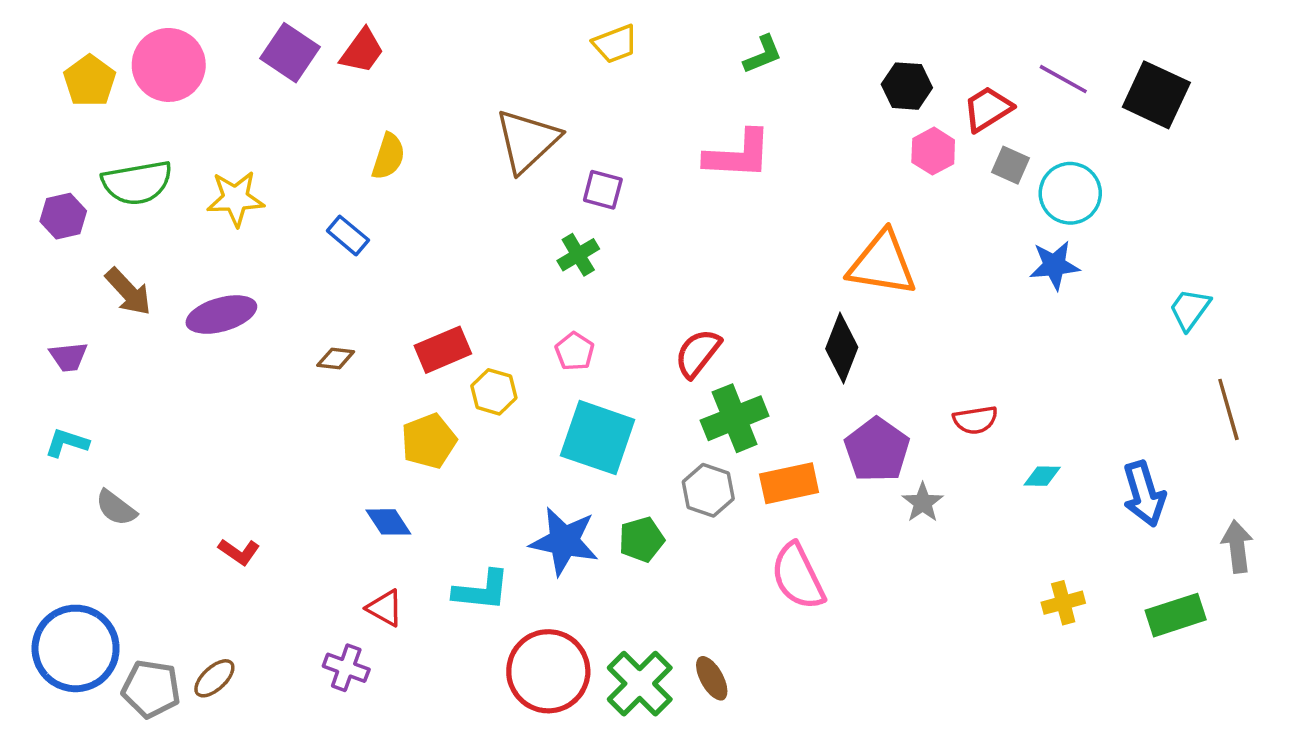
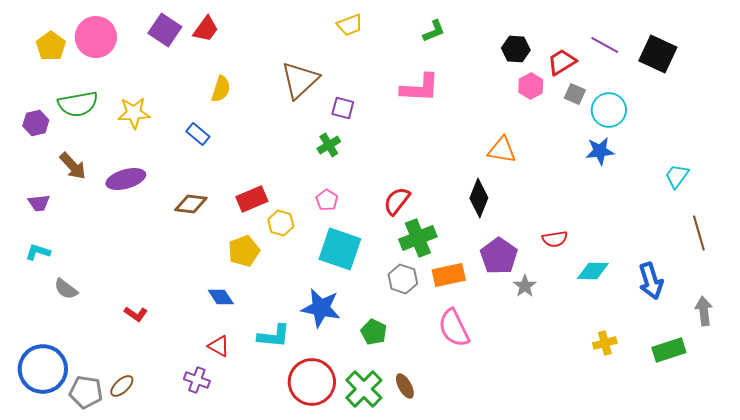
orange triangle: (882, 264) -> (502, 150), size x0.7
brown diamond: (336, 358) -> (191, 204), size x1.5
cyan diamond: (1042, 476) -> (593, 271), size x1.5
green pentagon: (641, 539) -> (374, 332), moved, turned -30

